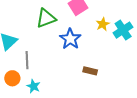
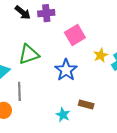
green triangle: (46, 18) -> (29, 54), moved
cyan star: (33, 86) -> (63, 115), moved

